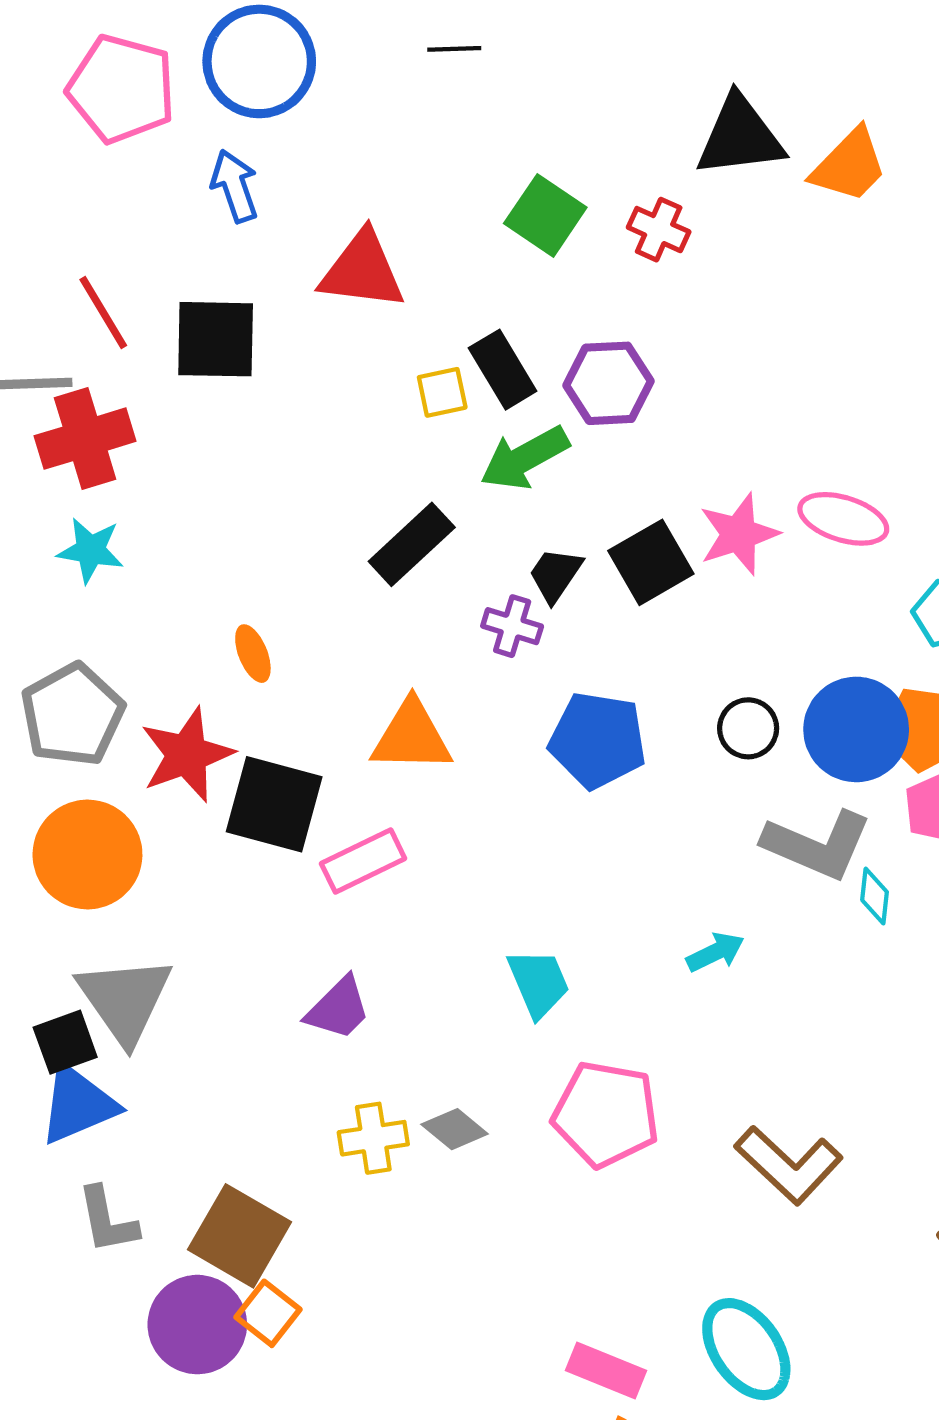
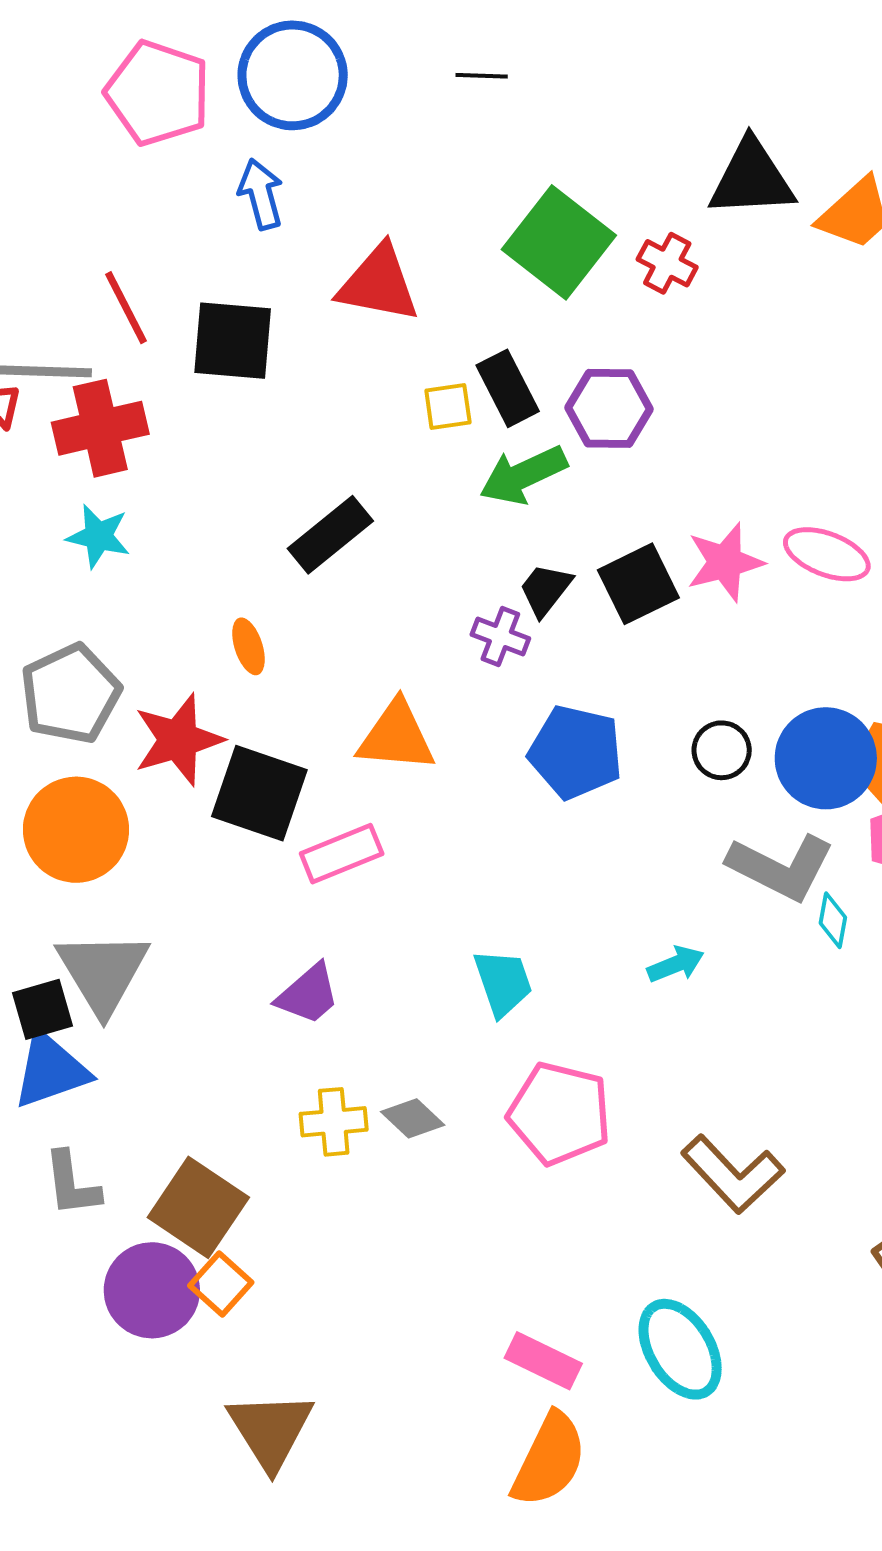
green square: (545, 215) -> (559, 242), size x1.4
black rectangle: (412, 544) -> (330, 535), moved

